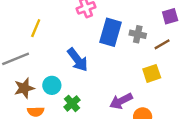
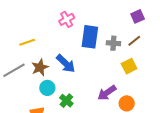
yellow line: (36, 28) -> (27, 42), turned 56
gray cross: (138, 34) -> (113, 43), moved
brown star: (24, 88) -> (40, 67), moved

